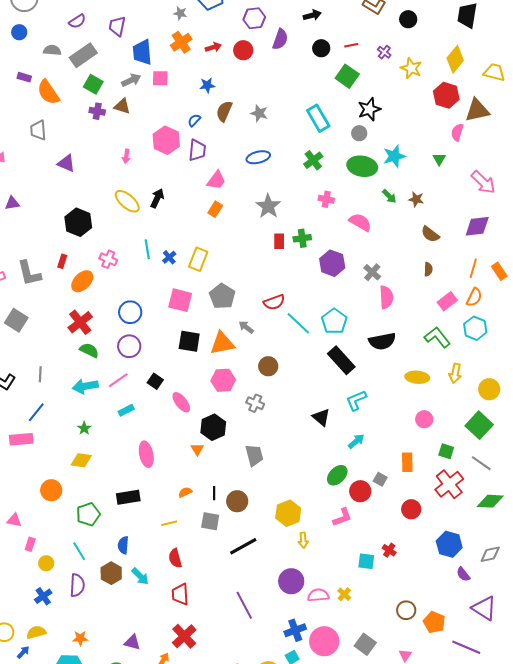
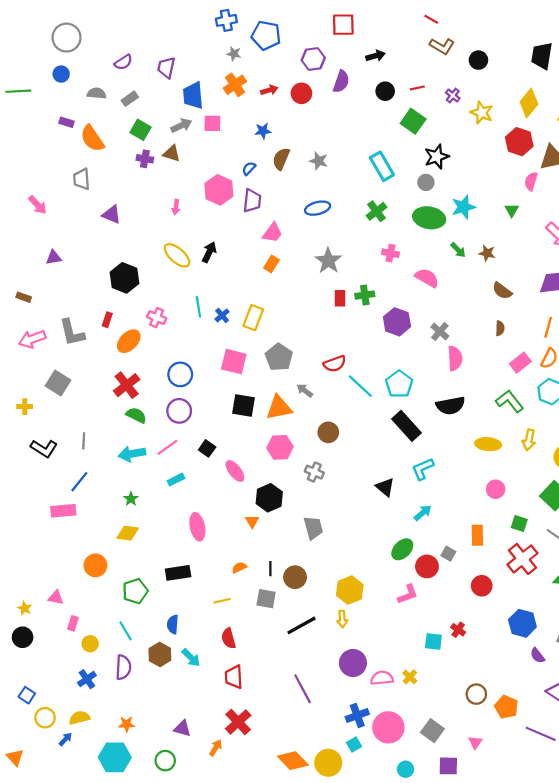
gray rectangle: (83, 55) -> (130, 99), size x0.6
yellow arrow: (303, 540) -> (342, 619), moved

